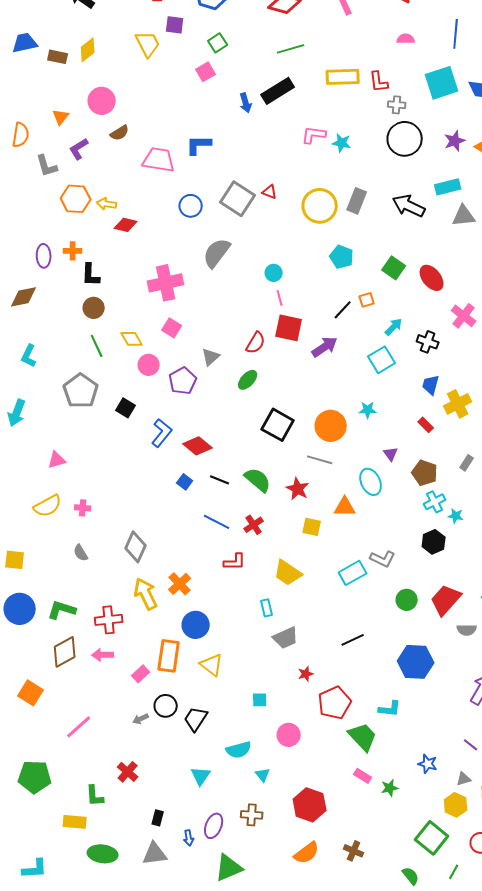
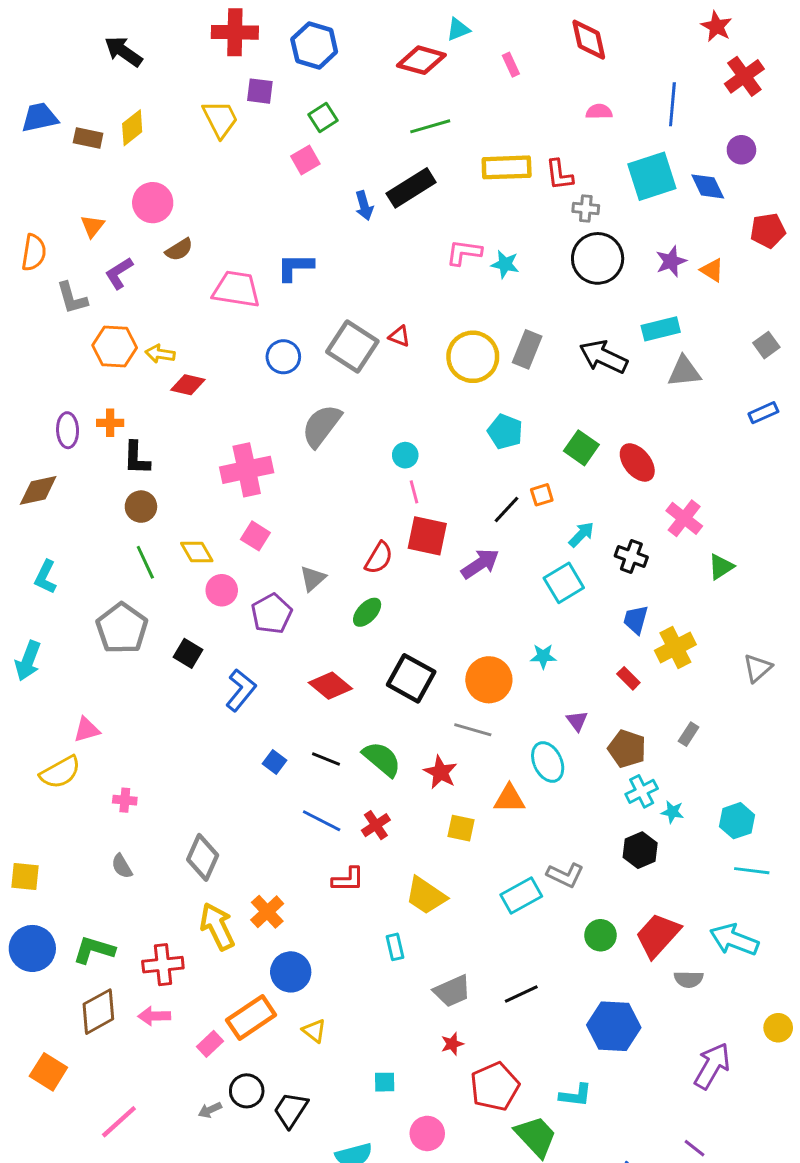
red diamond: (198, 446) -> (330, 686), moved
yellow semicircle: (48, 506) -> (60, 772), moved
gray trapezoid: (286, 638) -> (452, 991), moved
orange rectangle: (169, 656) -> (251, 1017), turned 48
yellow triangle: (212, 665) -> (314, 1031), size x0.7

